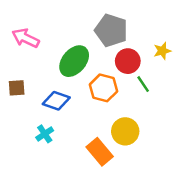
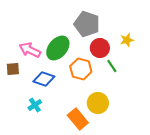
pink arrow: (26, 38) -> (30, 50), moved

